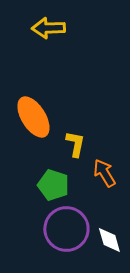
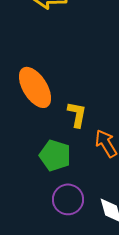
purple circle: (66, 229) -> (68, 199), size x0.7

